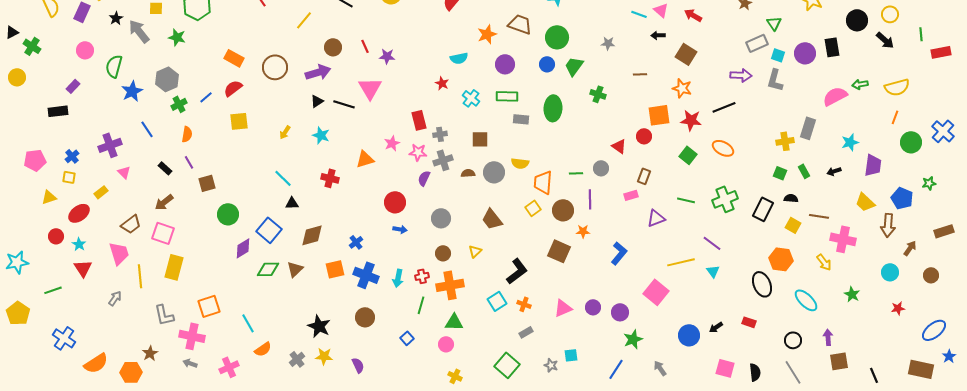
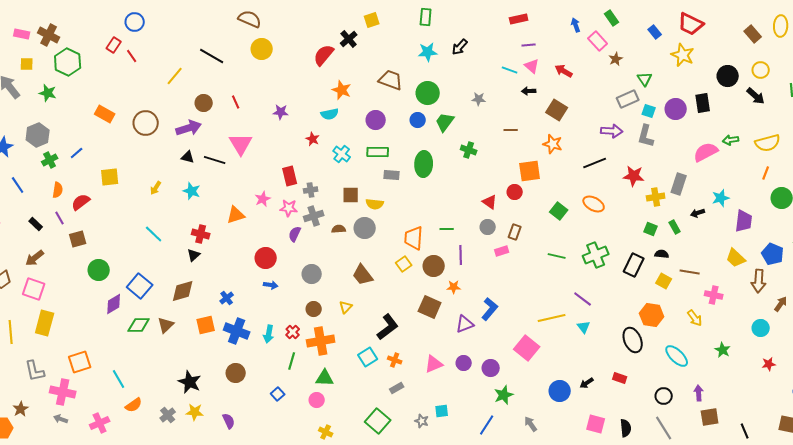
orange star: (487, 34) -> (342, 90), moved, turned -30
purple star: (387, 56) -> (281, 112), moved
red semicircle: (233, 88) -> (81, 202), moved
black triangle: (317, 101) -> (188, 157), turned 48
red star: (691, 120) -> (634, 176), moved
yellow semicircle: (520, 163) -> (375, 204), moved
gray circle: (601, 168) -> (488, 227), moved
black arrow: (834, 171) -> (698, 213), moved
black triangle: (292, 203) -> (194, 255), moved, turned -40
purple triangle: (656, 218) -> (465, 324), moved
pink cross: (843, 239) -> (714, 295), size x0.7
red cross: (422, 276) -> (293, 332), turned -32

